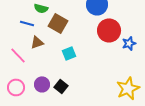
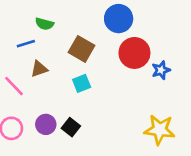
blue line: (27, 23) -> (26, 44), turned -32
brown square: (58, 23) -> (82, 49), moved
yellow star: (128, 88) -> (160, 130), turned 30

